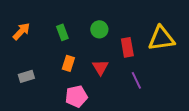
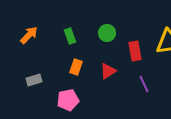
red triangle: (100, 67) -> (108, 71), turned 30
pink pentagon: (76, 96) -> (68, 100), moved

